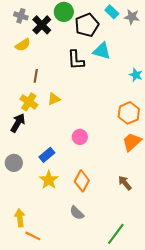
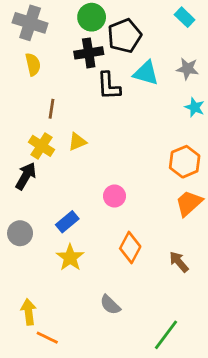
cyan rectangle: (112, 12) -> (185, 17), moved
gray cross: (21, 16) -> (30, 23), size x1.6
gray star: (132, 17) -> (187, 69), moved
black cross: (42, 25) -> (89, 53), moved, turned 36
yellow semicircle: (23, 45) -> (33, 64), turned -70
orange diamond: (82, 181) -> (130, 248), moved

